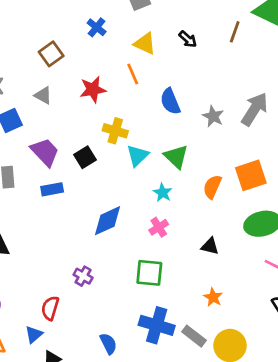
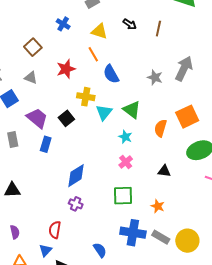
brown line: (235, 32) -> (158, 29), moved
blue semicircle: (170, 101) -> (111, 74), moved
blue rectangle: (52, 189) -> (46, 144), turned -56
blue diamond: (108, 221) -> (76, 176), moved
orange star: (213, 297) -> (158, 206), moved

